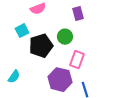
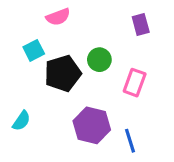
purple rectangle: (78, 14) -> (141, 24), moved
pink rectangle: (77, 60) -> (135, 83), moved

